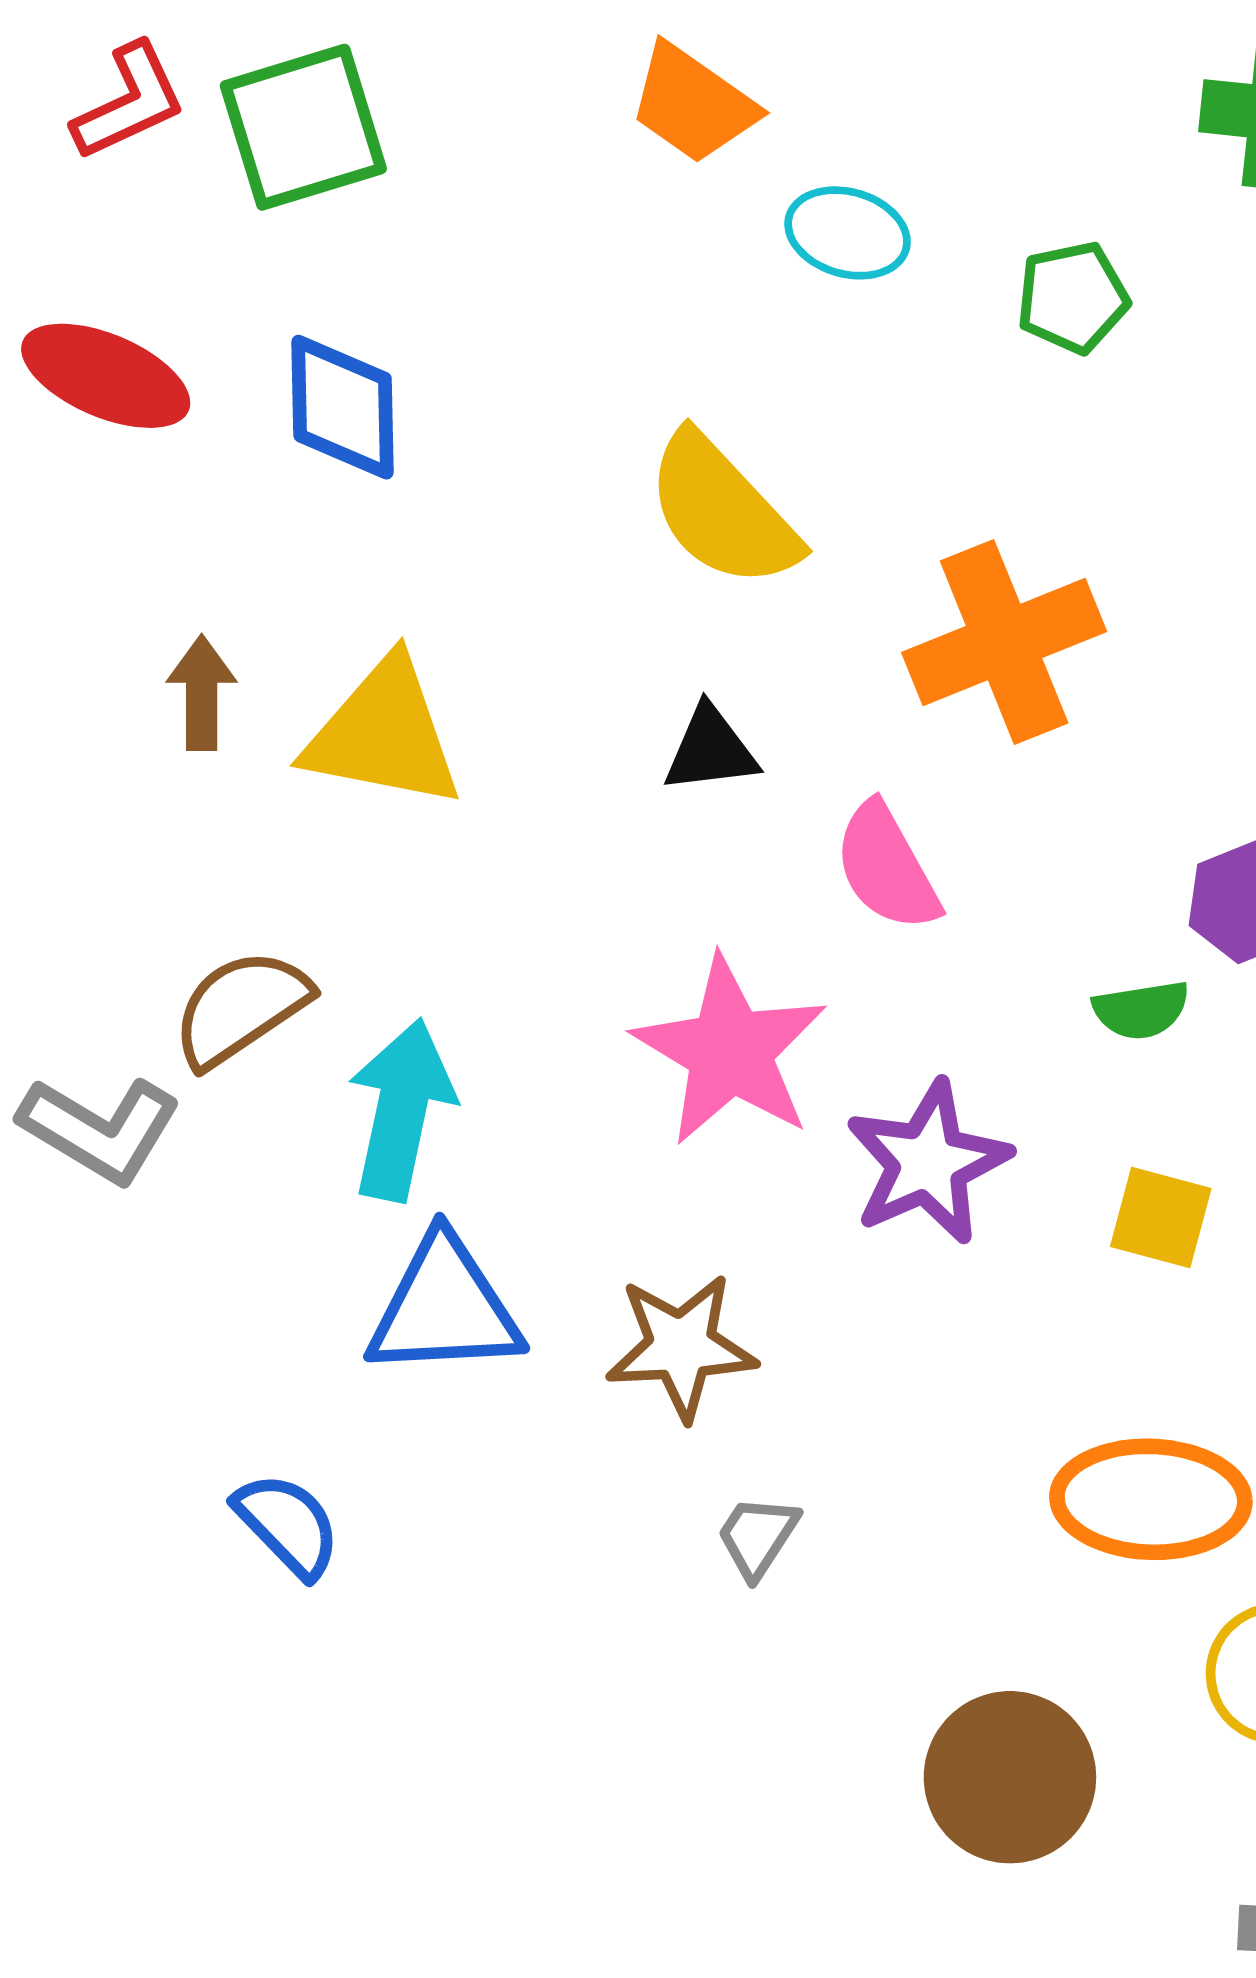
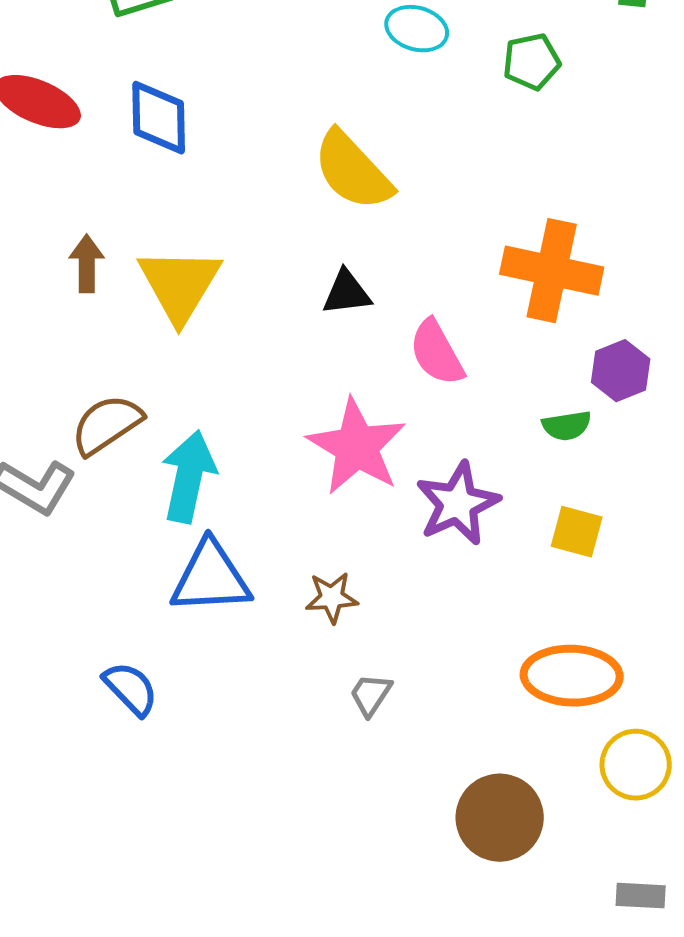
orange cross: (1004, 642) -> (552, 271), moved, turned 34
yellow triangle: (384, 734) -> (180, 285), turned 50
brown star: (681, 1347) -> (332, 598), size x0.7

